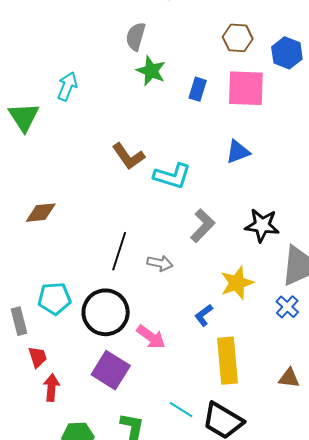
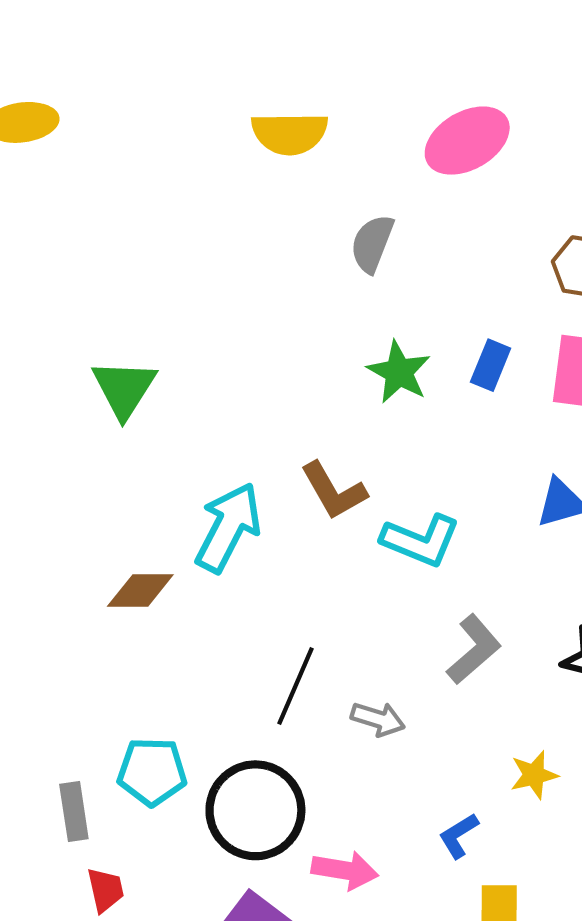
green star: (151, 71) -> (399, 372), moved
cyan arrow: (67, 86) -> (228, 527), moved, size x1.5
yellow star: (237, 283) -> (534, 775), size x0.7
pink arrow: (151, 337) -> (345, 870), turned -32

